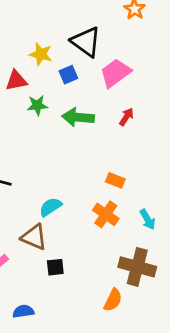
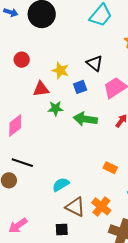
black triangle: (86, 42) -> (95, 63), size x0.7
orange cross: (106, 214) -> (101, 206), moved
brown triangle: (34, 237) -> (75, 207), moved

